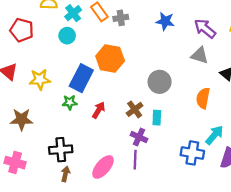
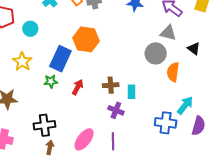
cyan circle: (67, 36) -> (30, 29), moved
yellow star: (40, 79) -> (22, 62), turned -30
gray circle: (160, 82) -> (156, 53), moved
brown cross: (135, 109) -> (111, 85), turned 35
purple line: (135, 160) -> (113, 141), moved

